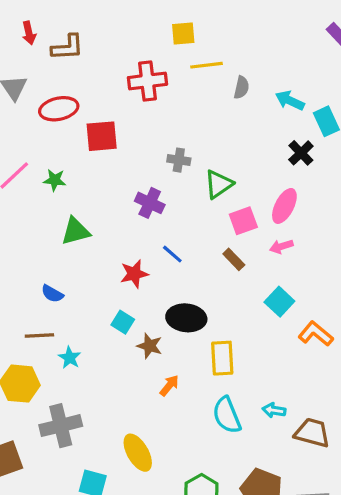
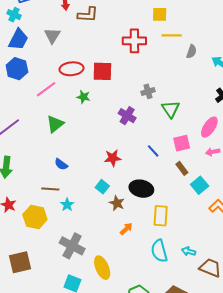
red ellipse: (59, 109) -> (72, 69), moved
gray cross: (179, 160) -> (148, 91), turned -32
green star: (55, 180) -> (83, 97), moved
green triangle: (219, 184) -> (171, 109), turned -36
pink square: (243, 221) -> (182, 143), moved
green triangle: (76, 231) -> (55, 124), moved, turned -30
pink arrow: (281, 246) -> (213, 152), moved
blue line: (172, 254) -> (153, 151), moved
brown rectangle: (234, 259) -> (182, 168), moved
gray cross: (61, 426) -> (72, 246), moved, turned 35

